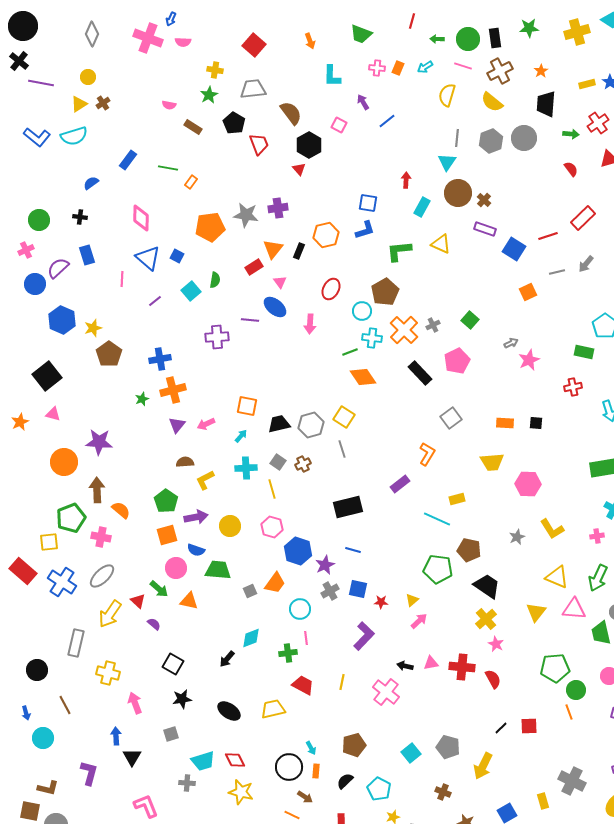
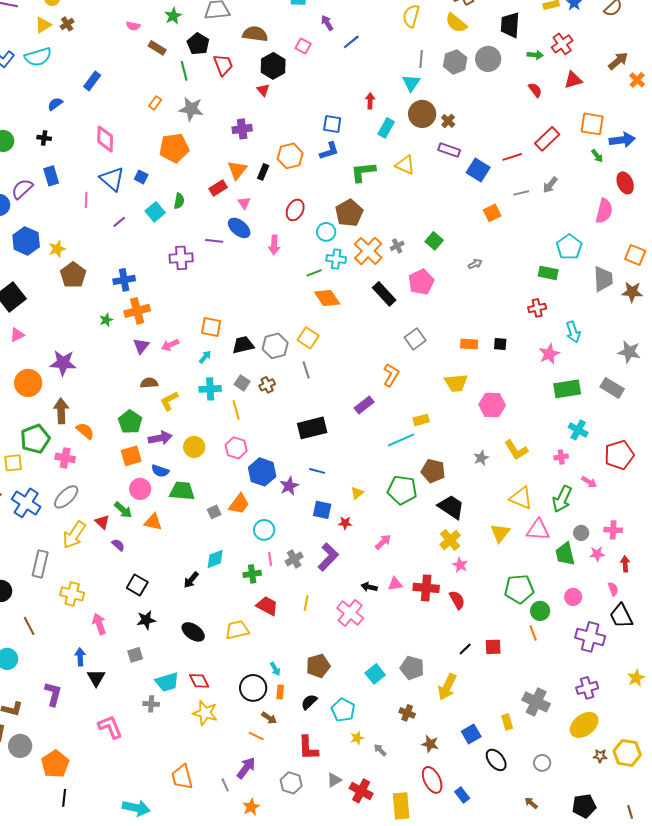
brown semicircle: (291, 113) -> (255, 34), turned -45
green line: (168, 168) -> (184, 71), moved, turned 66
gray star: (246, 215) -> (191, 109), moved
pink star: (529, 360) -> (549, 354), moved
pink triangle: (53, 414) -> (17, 335), turned -42
cyan line: (437, 519) -> (401, 440), turned -48
gray cross: (330, 591) -> (294, 559), moved
yellow triangle: (412, 600) -> (357, 493), moved

